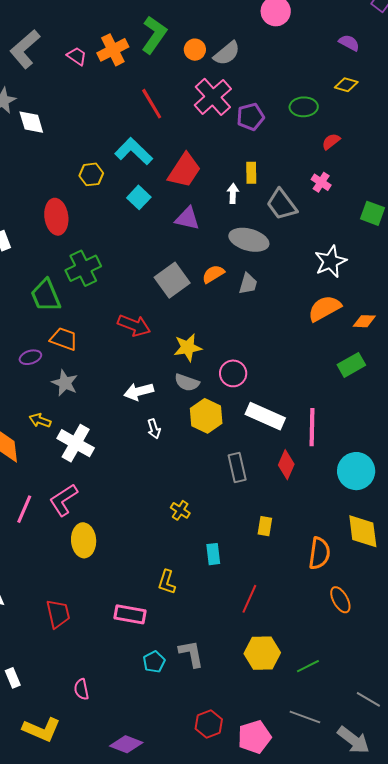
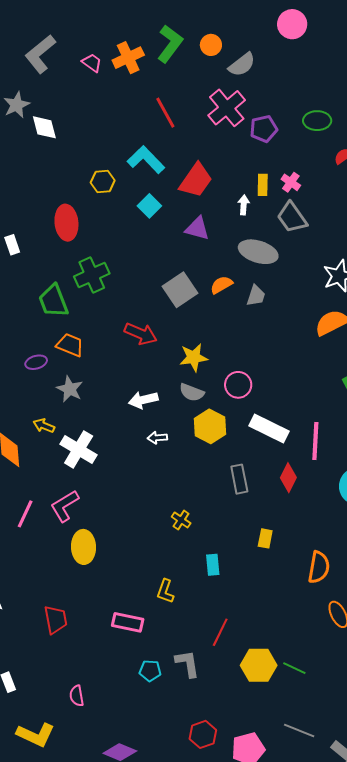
orange circle: (195, 50) -> (211, 45), moved
pink cross: (321, 182) -> (291, 182), moved
white arrow: (154, 429) -> (157, 438), turned 102
red line: (249, 599) -> (220, 632), moved
cyan pentagon: (154, 662) -> (150, 671), turned 30
green line: (308, 666) -> (294, 668), moved, turned 50

